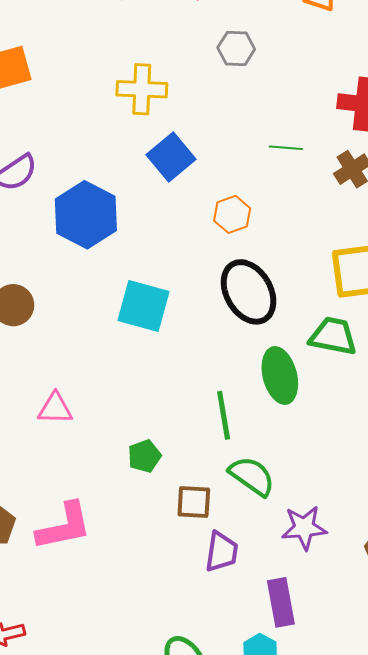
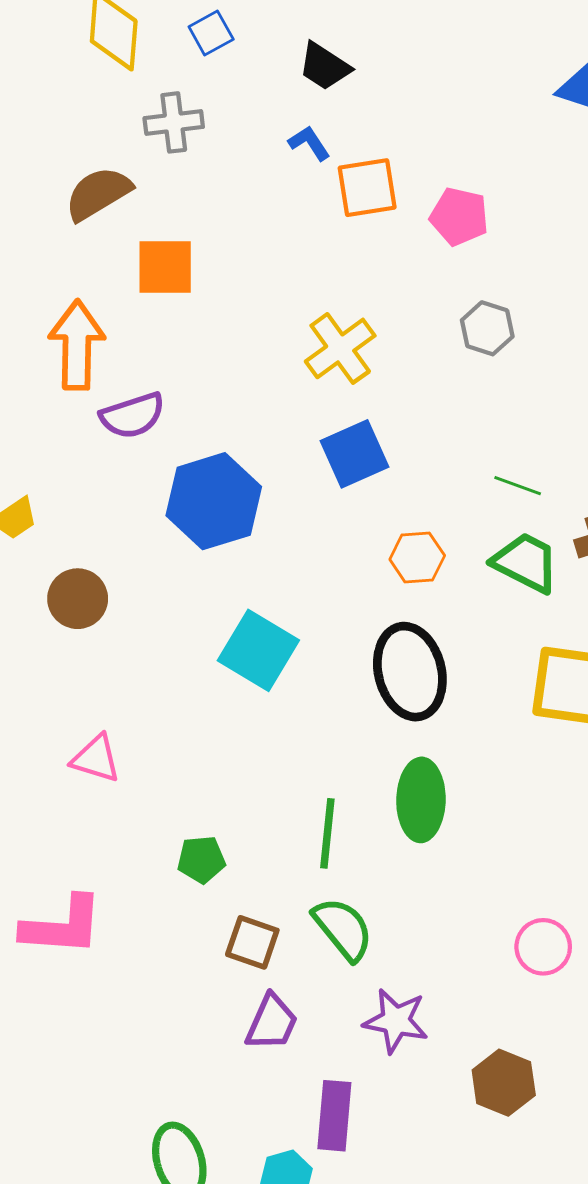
yellow cross: (142, 89) -> (340, 348), turned 36
green trapezoid: (333, 336) -> (526, 563), moved

